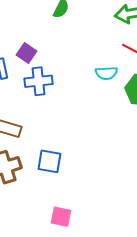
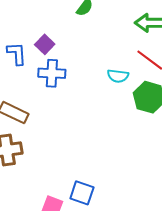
blue square: (49, 161) -> (82, 193), moved

